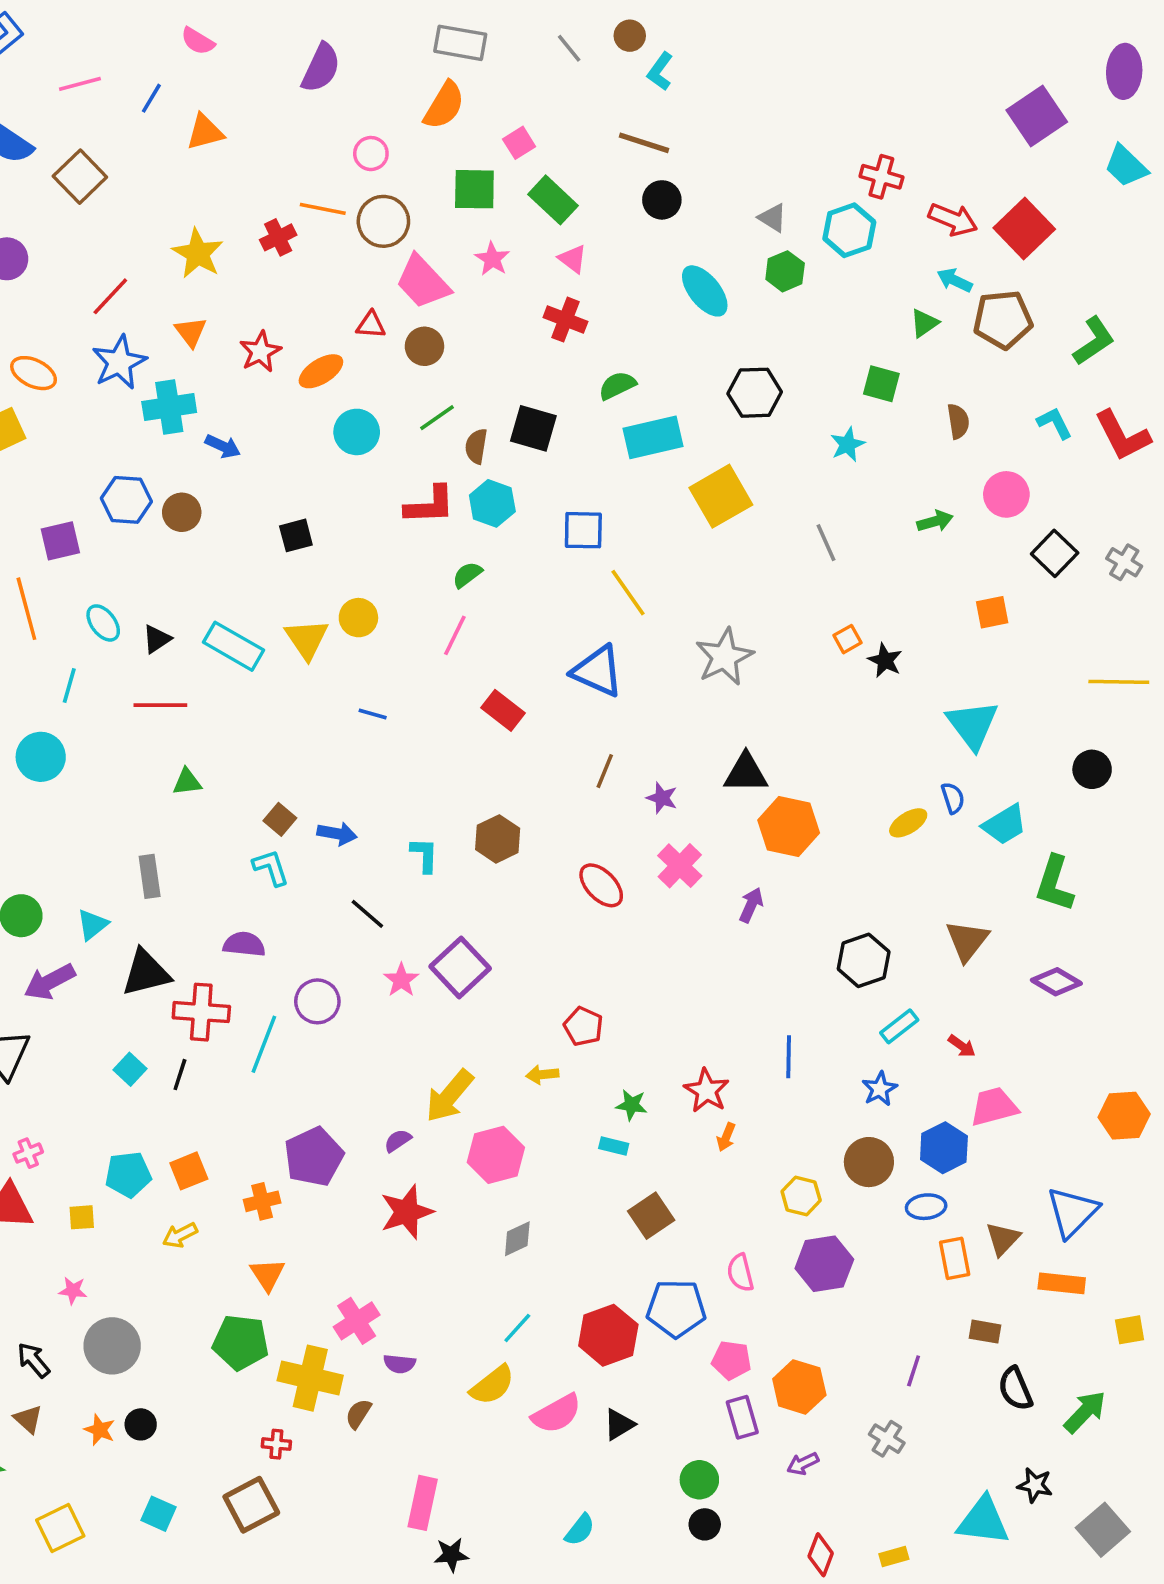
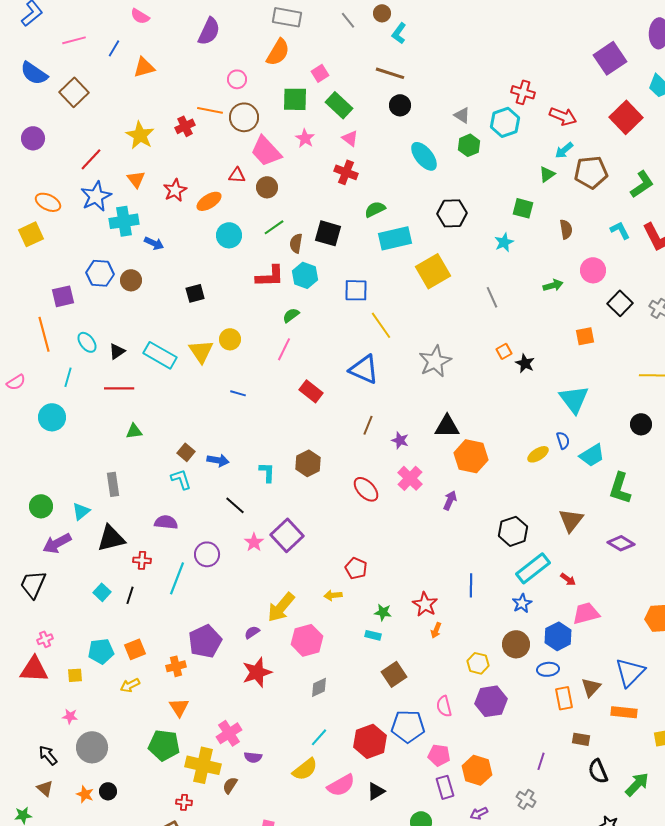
red square: (1024, 228) -> (626, 117), moved
cyan arrow: (955, 280) -> (564, 150), turned -66
red cross: (201, 1012) -> (142, 560), size x0.6
cyan rectangle: (899, 1026) -> (533, 568), size x1.6

